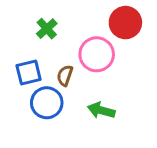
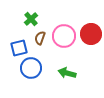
red circle: (125, 23) -> (91, 34), moved
brown semicircle: (65, 76) -> (40, 38), moved

